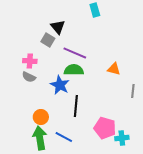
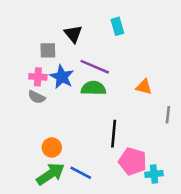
cyan rectangle: (95, 10) -> (117, 26), moved
gray square: (48, 40) -> (48, 50), moved, turned -32
blue star: (60, 85) -> (62, 77), moved
black line: (76, 106) -> (114, 134), moved
green arrow: (40, 138) -> (51, 174), turned 65

